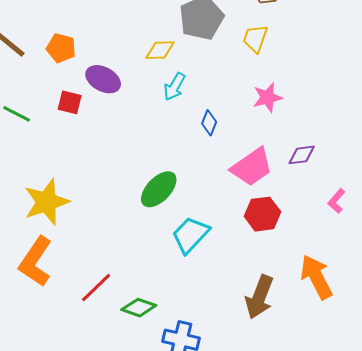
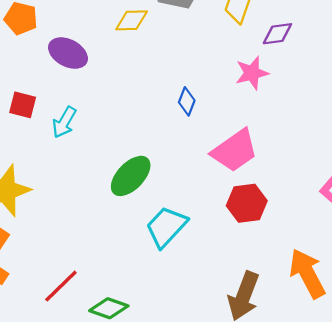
cyan arrow: (175, 87) -> (64, 122), moved
red square: (70, 102) -> (23, 105), moved
purple diamond: (302, 155) -> (277, 34), moved

